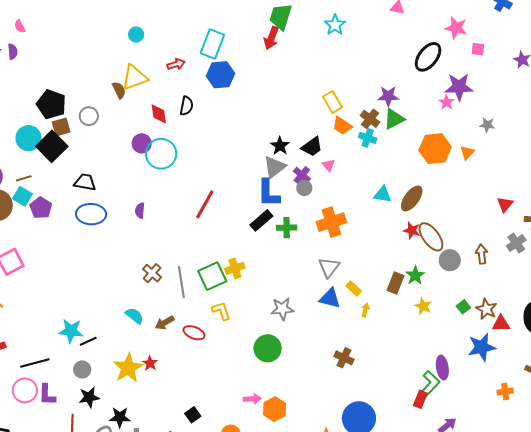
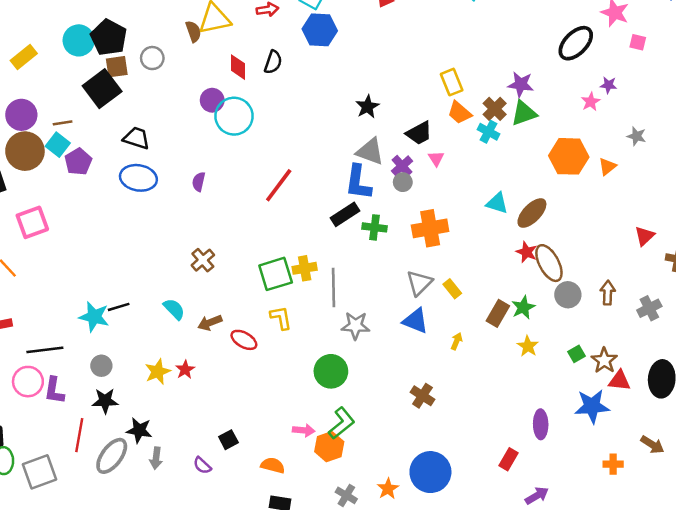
purple star: (459, 87) -> (608, 85), size x0.5
cyan circle: (28, 138) -> (79, 40), moved
black star: (280, 146) -> (367, 107), moved
gray triangle: (275, 167) -> (370, 151), turned 50
gray cross: (516, 243) -> (649, 308), moved
gray line: (181, 282) -> (334, 287), moved
yellow rectangle: (354, 288) -> (452, 289), moved
black line: (88, 341) -> (119, 307), moved
yellow star: (128, 368) -> (158, 372), size x0.7
green L-shape: (430, 384) -> (342, 423), moved

